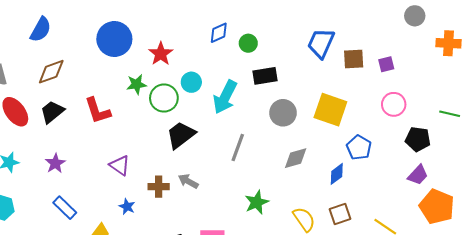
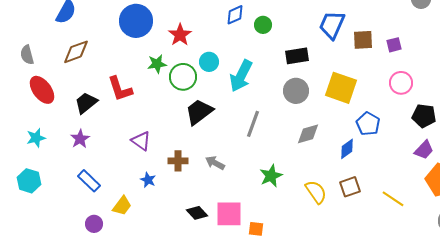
black rectangle: (265, 76) -> (297, 56), moved
black trapezoid: (52, 112) -> (86, 103), moved
gray arrow: (188, 181) -> (215, 163), moved

